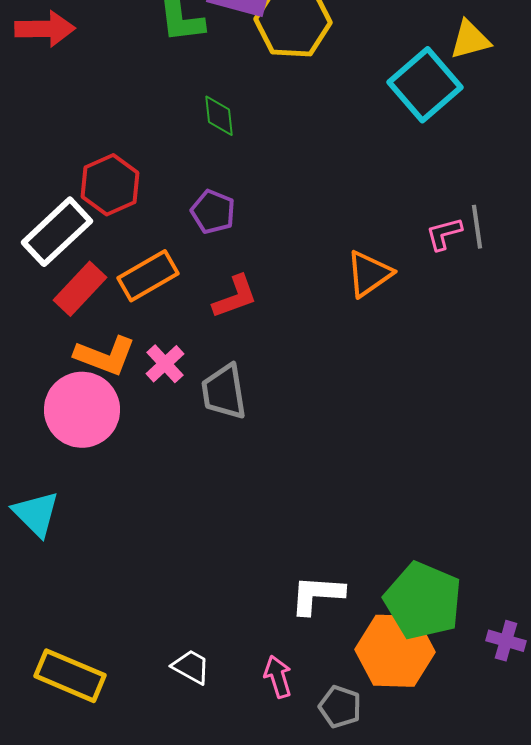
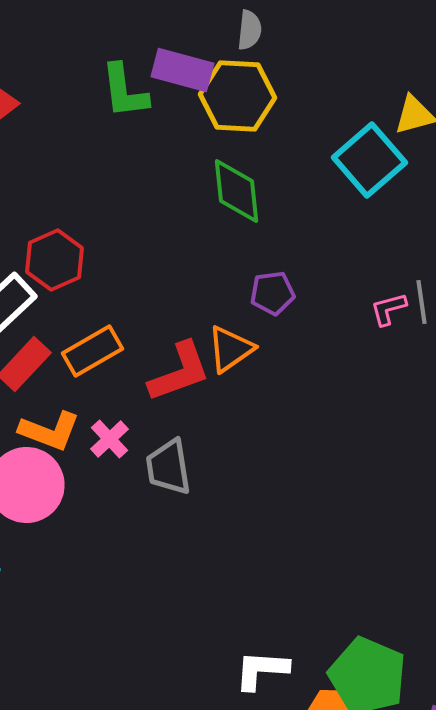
green diamond: (219, 116) -> (236, 191), moved, size x1.6
purple pentagon: (213, 212) -> (272, 293), moved, turned -30
orange triangle: (369, 274) -> (230, 349), moved
red L-shape: (235, 297) -> (179, 372), size x1.4

